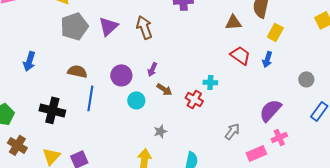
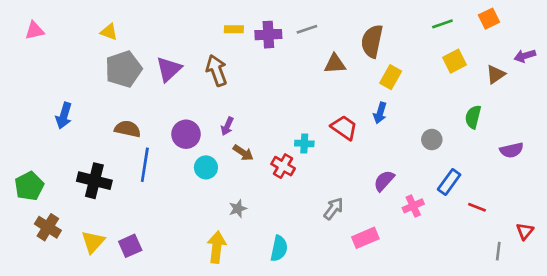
red trapezoid: (240, 55) -> (344, 128), moved
purple semicircle: (270, 110) -> (384, 181), size x0.7
pink cross: (279, 137) -> (413, 206), moved

